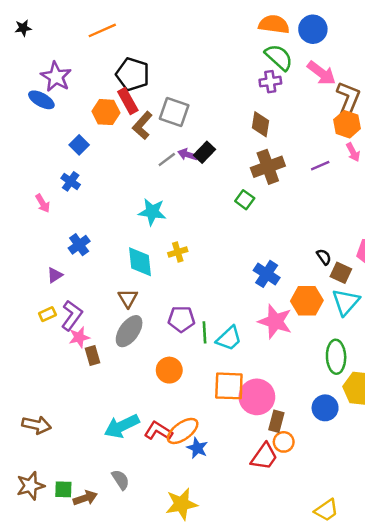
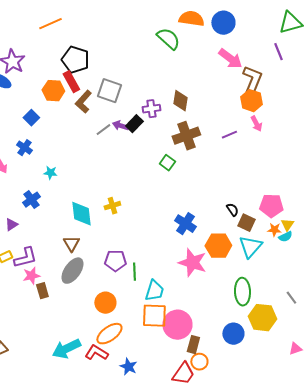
green semicircle: (279, 57) -> (168, 39), moved
purple cross: (270, 82) -> (151, 109), moved
cyan star: (152, 212) -> (50, 173), moved, size x0.6
purple L-shape: (72, 315) -> (25, 258), turned 40
cyan trapezoid: (229, 338) -> (154, 291), moved, turned -30
orange ellipse: (183, 431) -> (109, 334), moved

